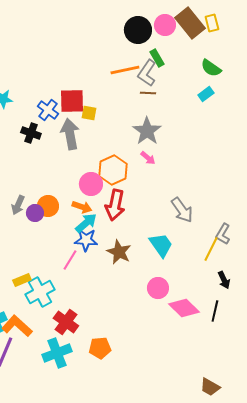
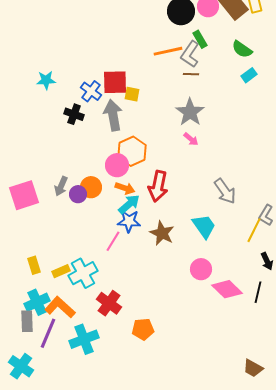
green semicircle: (211, 68) -> (242, 49), moved
orange hexagon: (113, 170) -> (132, 151), moved
pink circle: (91, 184) -> (117, 165), moved
yellow rectangle: (22, 280) -> (61, 271), moved
cyan cross: (57, 353) -> (84, 339), moved

